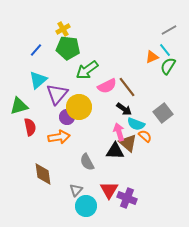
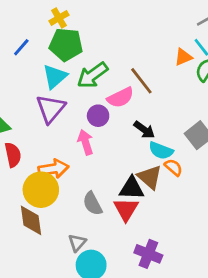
cyan triangle: (38, 80) -> (55, 77), moved
brown line: (127, 87) -> (141, 81), moved
yellow circle: (79, 107) -> (41, 190), moved
purple circle: (67, 117) -> (98, 116), moved
pink arrow: (119, 132) -> (86, 142), moved
red triangle: (109, 190) -> (126, 209), moved

